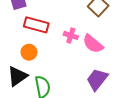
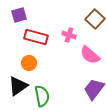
pink cross: (71, 35) -> (69, 35), moved

